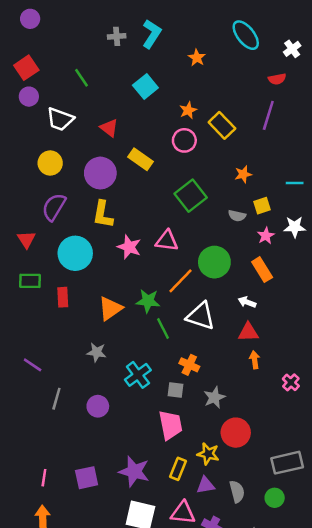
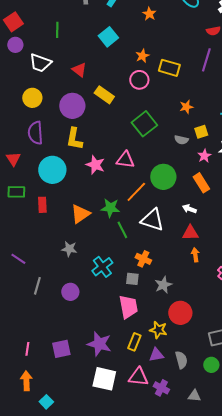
green line: (81, 78) -> (57, 30), turned 35
yellow rectangle: (222, 125) -> (169, 68), turned -30
purple semicircle: (54, 207) -> (35, 133), turned -35

